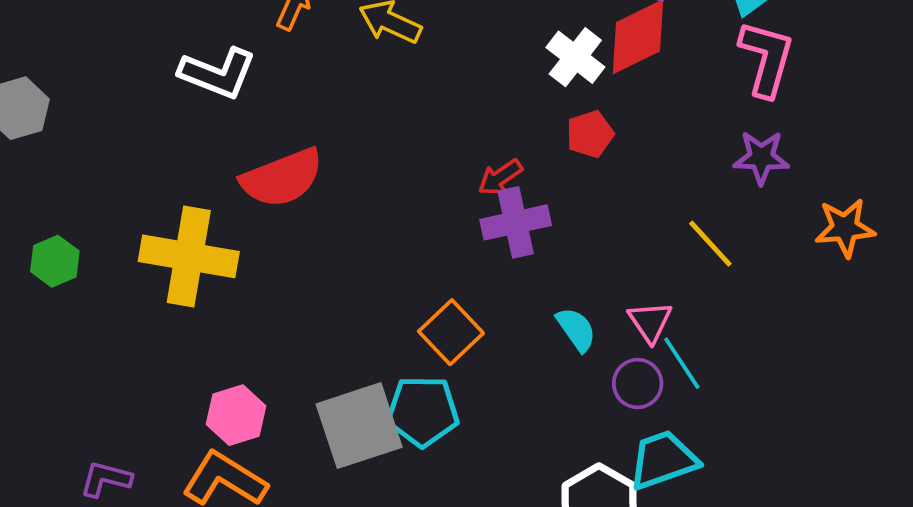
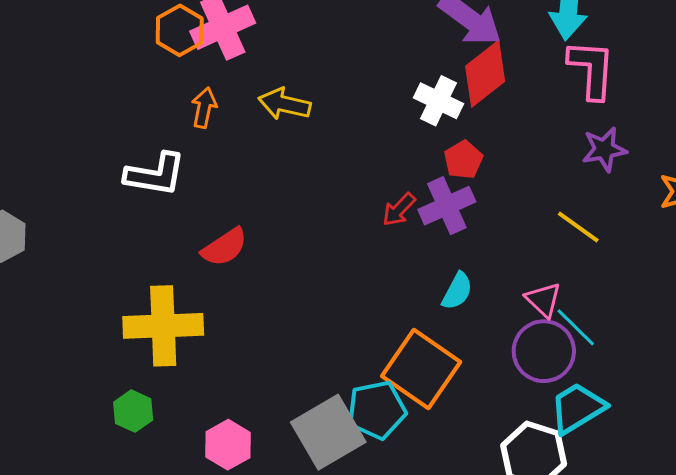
red semicircle: (282, 178) -> (224, 247), size x0.7
purple cross: (516, 222) -> (447, 206), moved
green hexagon: (55, 261) -> (133, 411), moved
cyan semicircle: (576, 329) -> (457, 291), moved, turned 75
orange square: (451, 332) -> (421, 369), moved, size x1.5
purple circle: (638, 384) -> (544, 351), size x1.5

